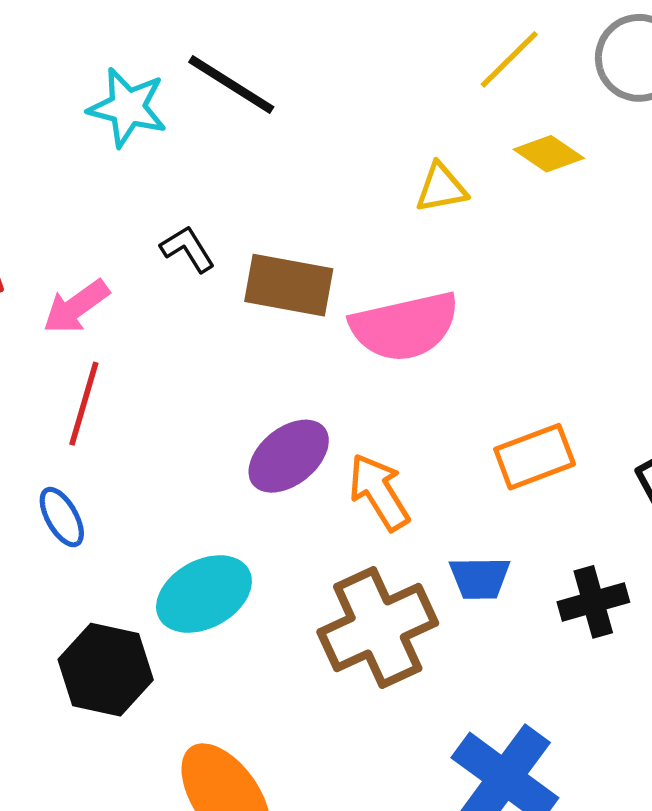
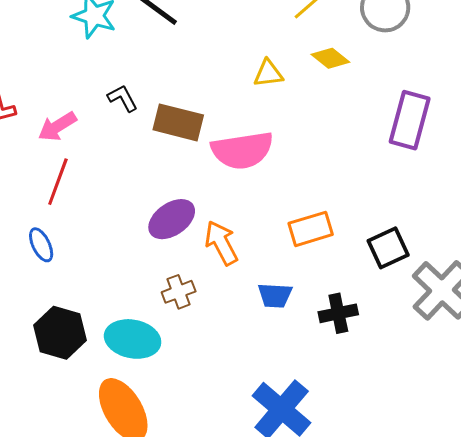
cyan ellipse: (204, 594) -> (133, 339), moved, turned 36
brown cross: (378, 628) -> (179, 292), moved, size x0.5

